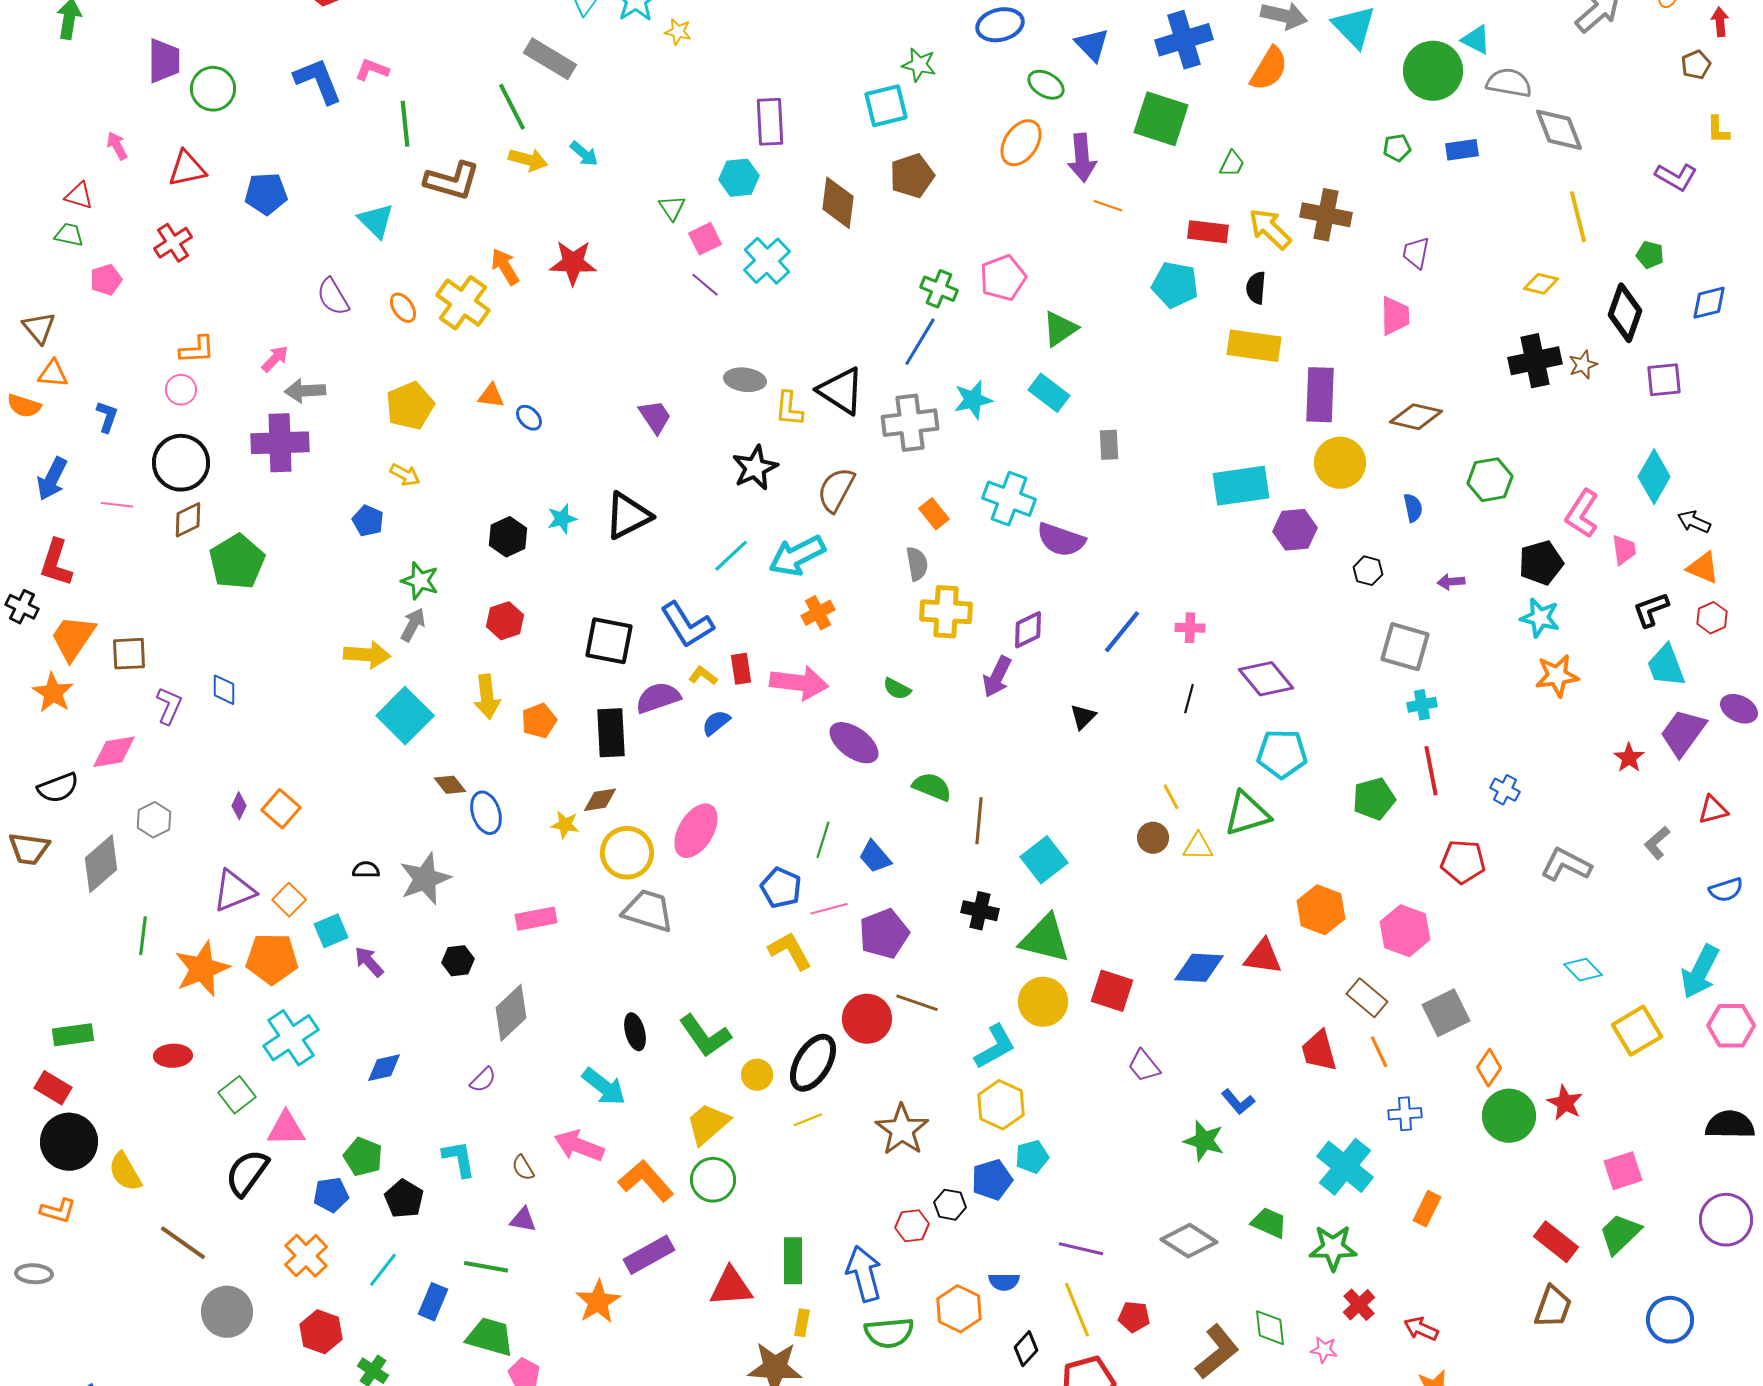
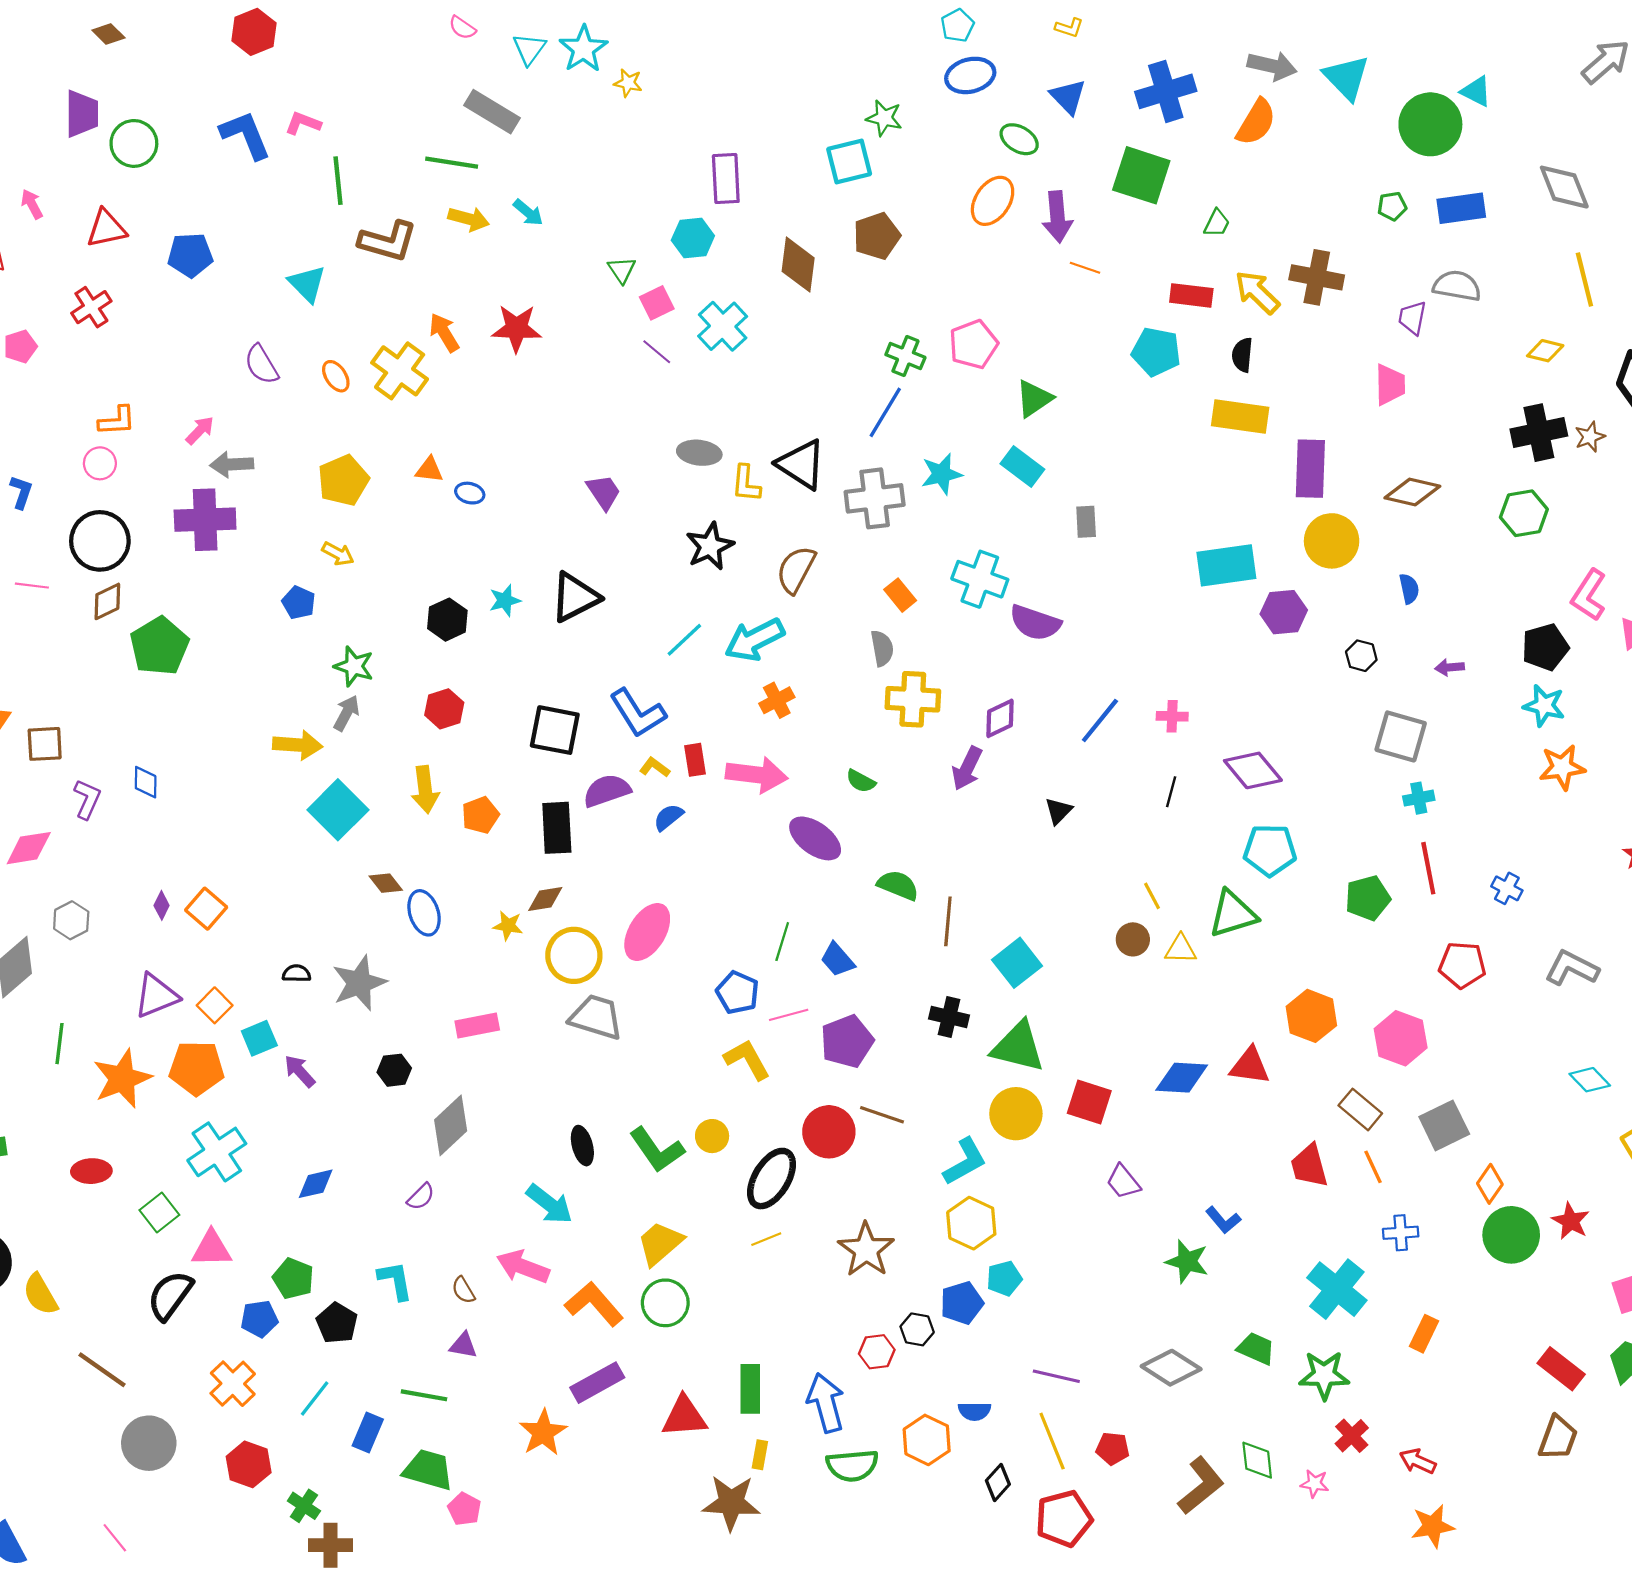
gray semicircle: (1509, 83) -> (1457, 286), moved
green line: (512, 107) -> (452, 163), turned -54
blue rectangle: (1462, 150) -> (1461, 208), size x1.4
blue ellipse: (529, 418) -> (470, 493), turned -32
green hexagon: (1490, 480) -> (1524, 513), moved
yellow circle: (757, 1075) -> (712, 1136), moved

